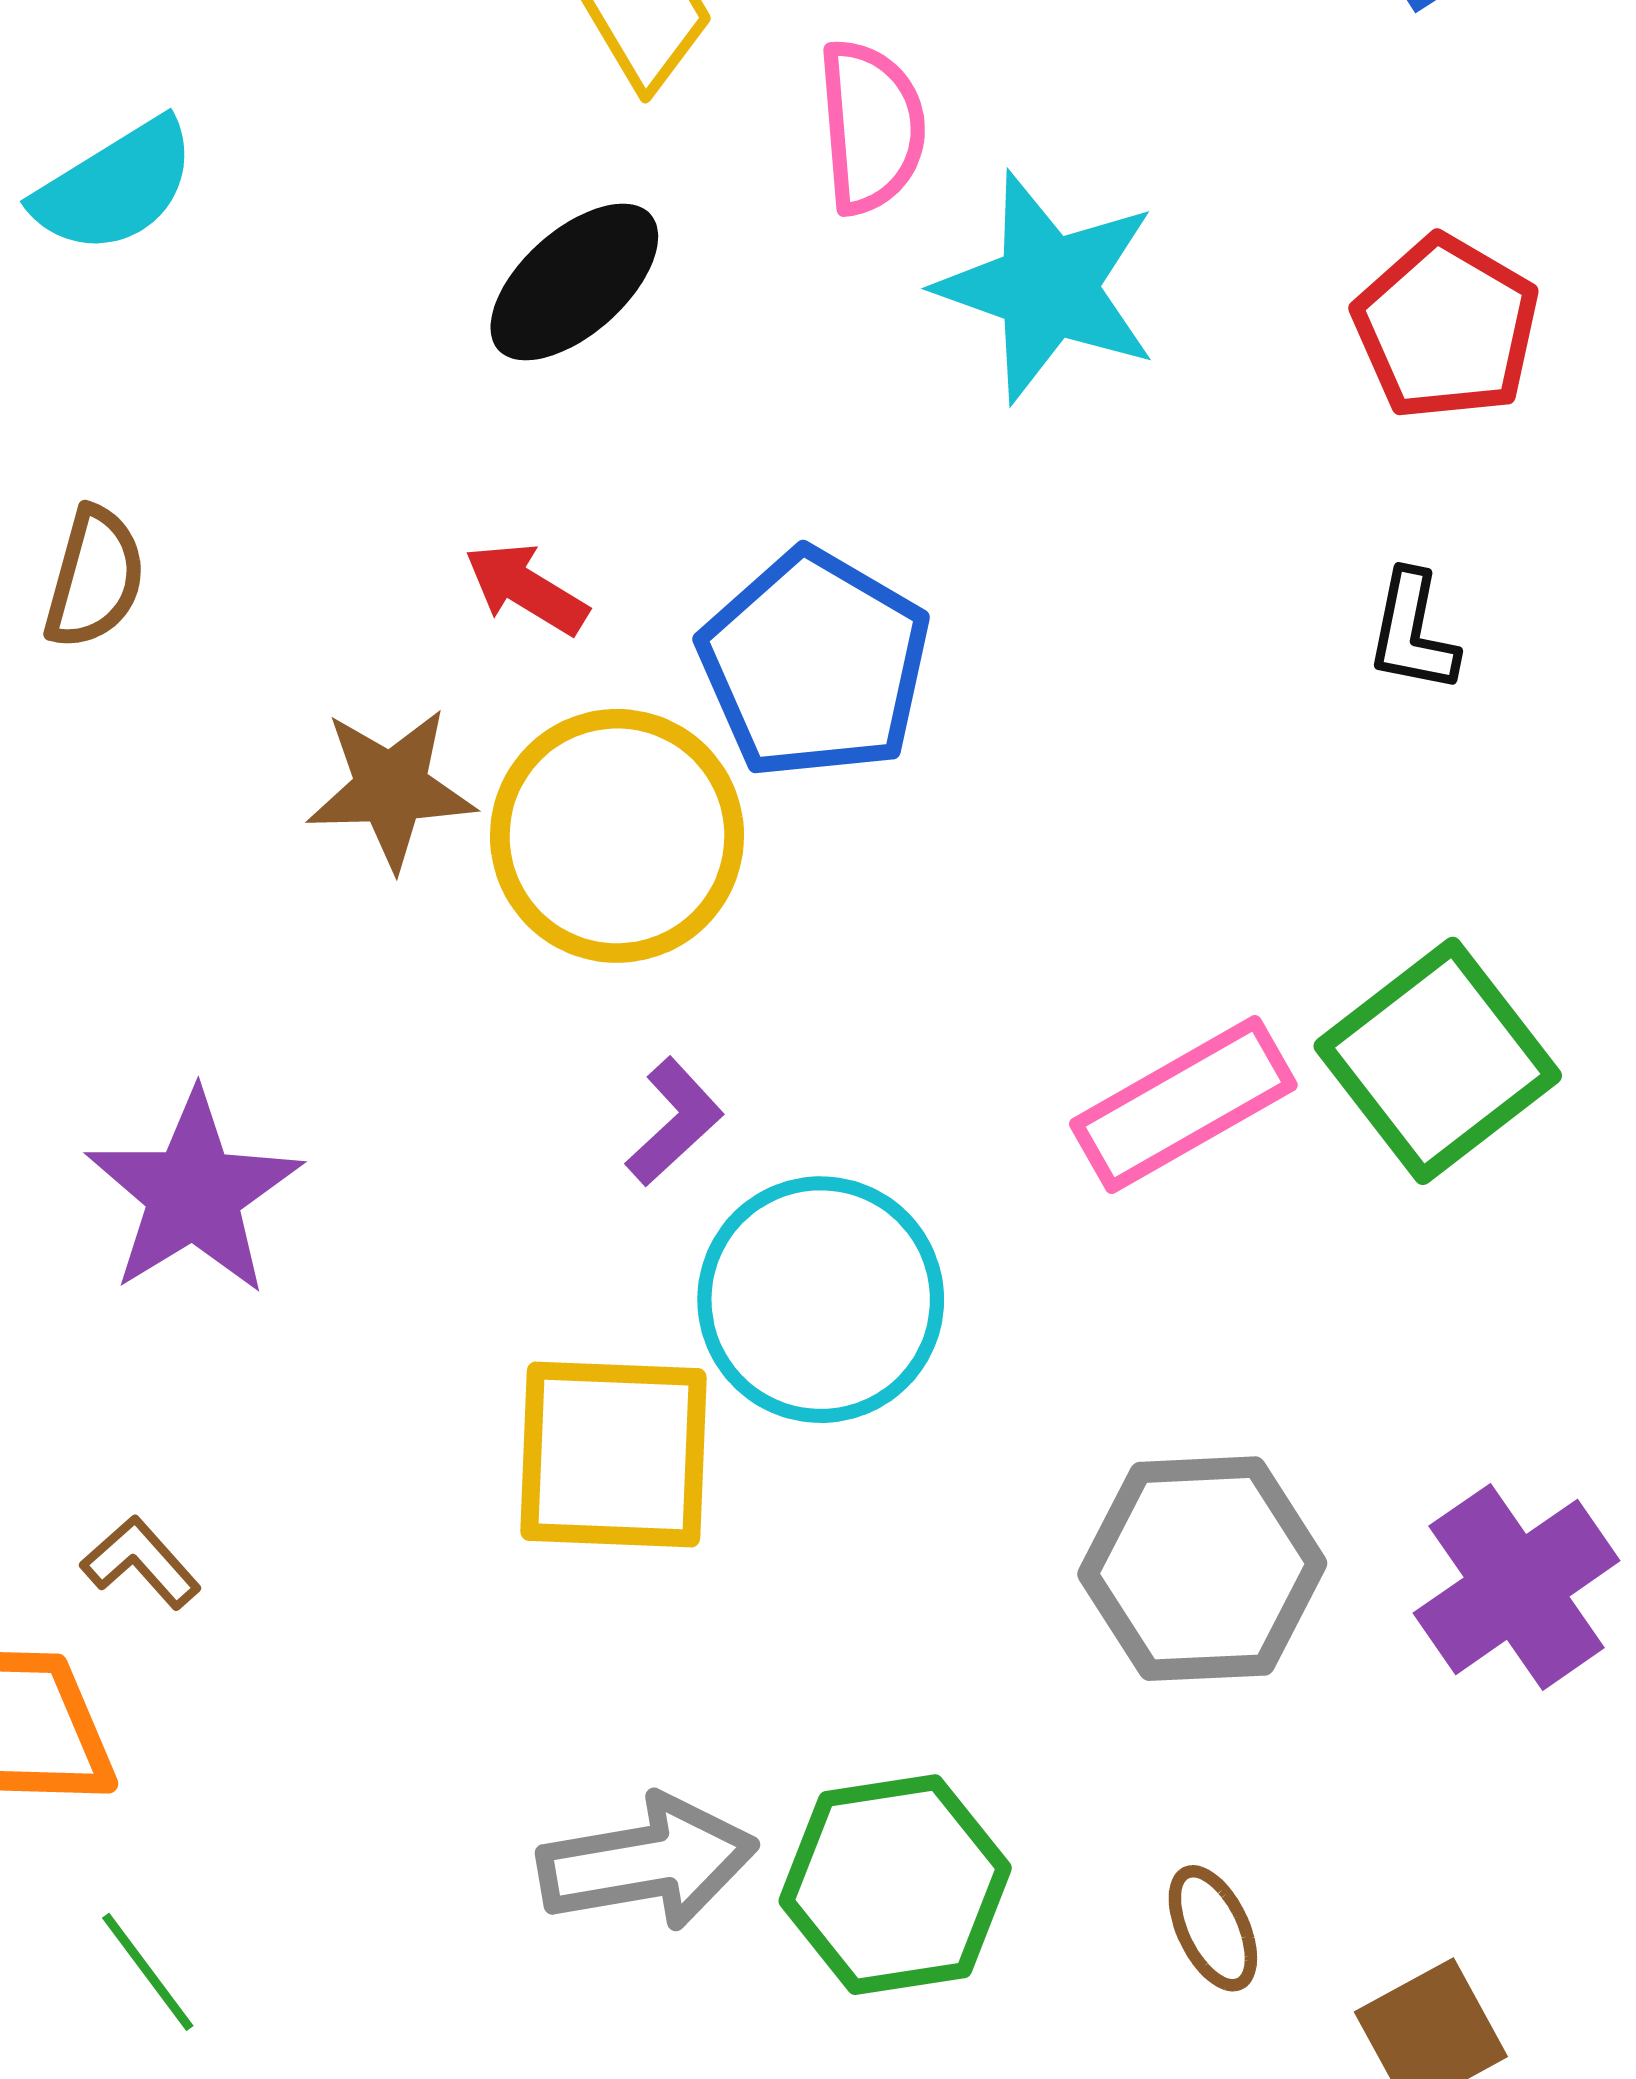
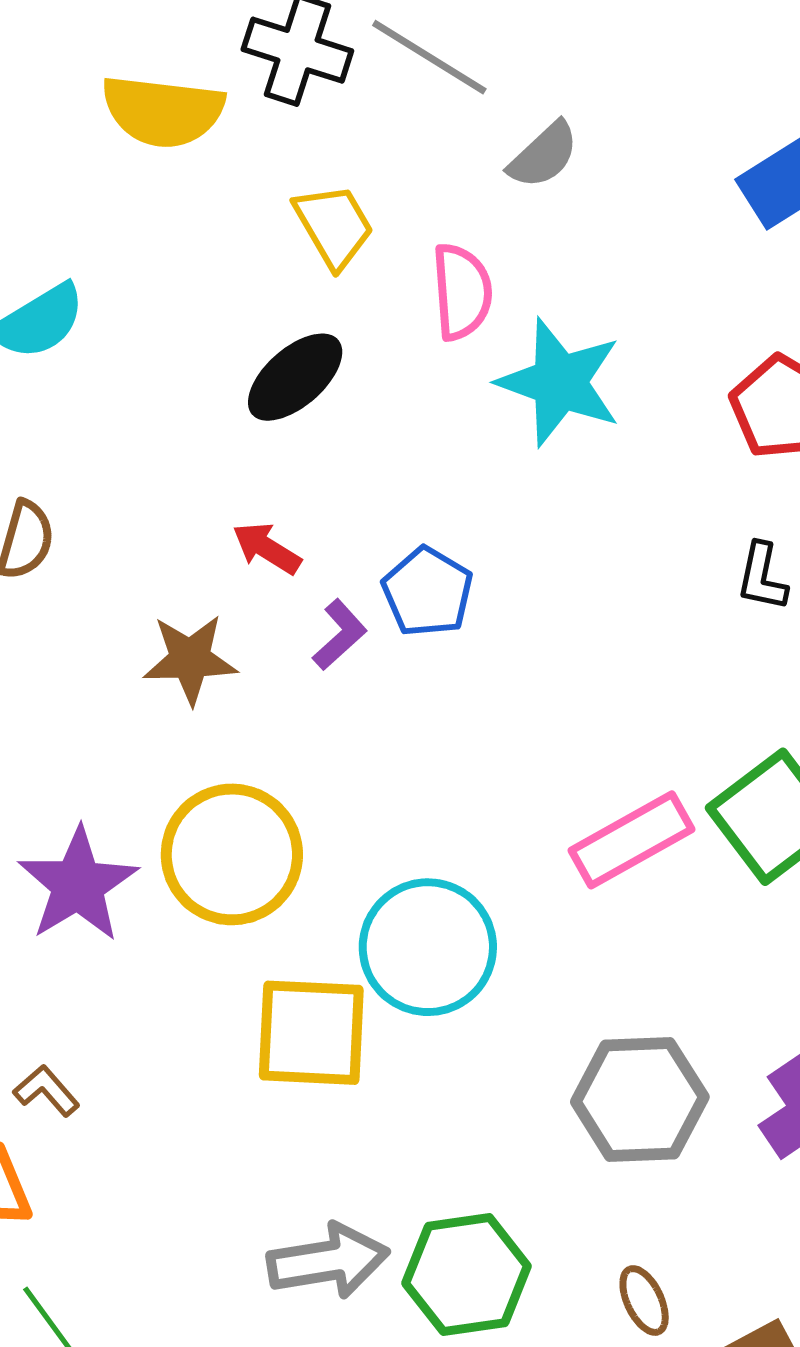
blue pentagon: (815, 664) -> (428, 592), size x0.7
yellow circle: (617, 836) -> (232, 854), moved
purple L-shape: (674, 1122) -> (340, 635), moved

